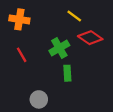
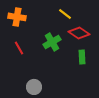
green rectangle: (67, 73) -> (82, 57), moved

